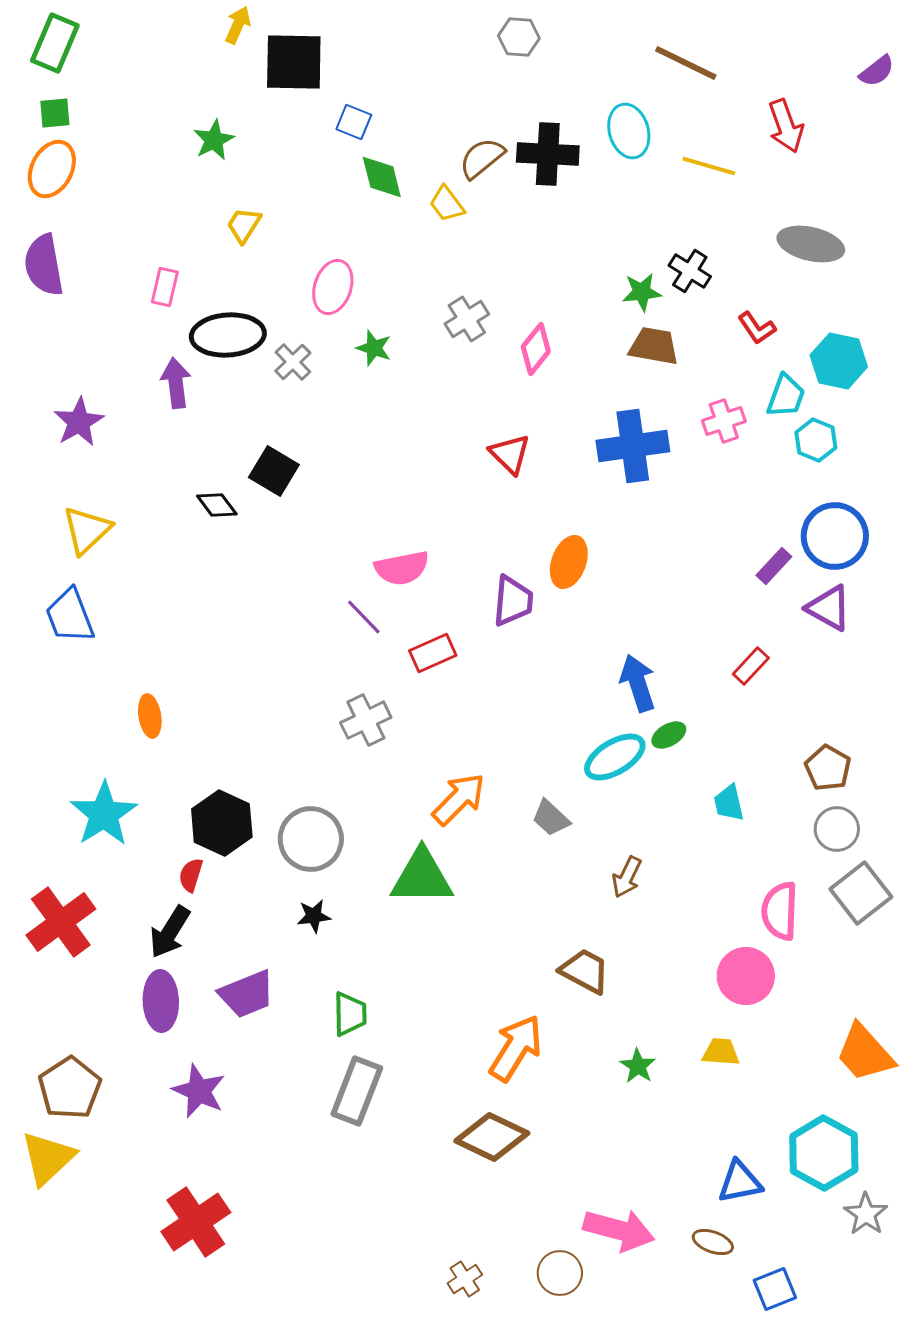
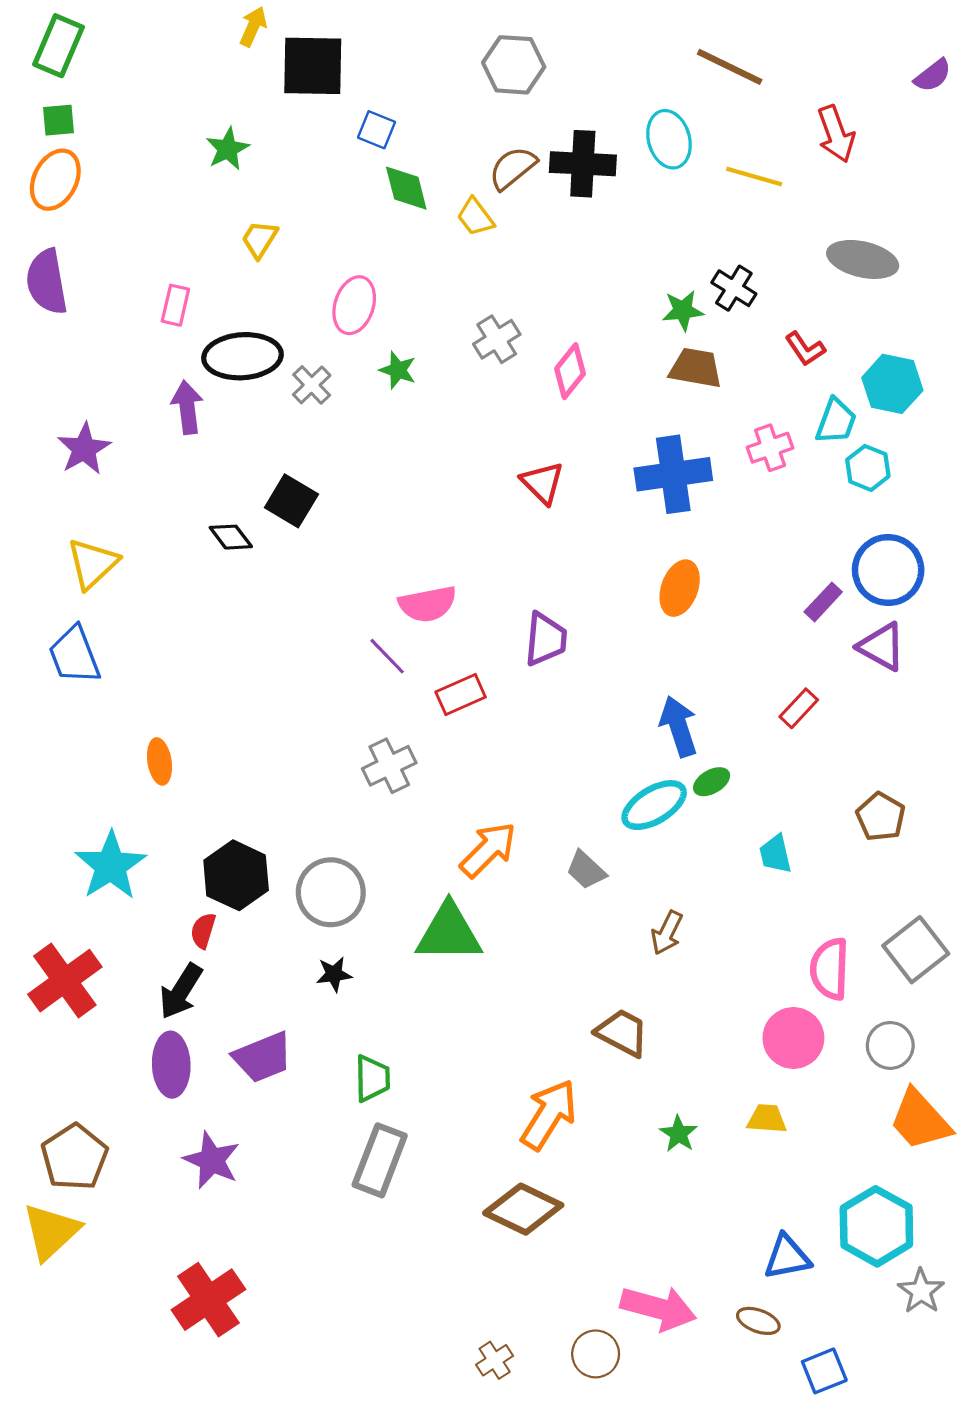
gray hexagon: (519, 37) -> (514, 65), moved, size x1.4
orange ellipse: (569, 562) -> (680, 588), moved
gray circle: (837, 829) -> (890, 1045), moved

